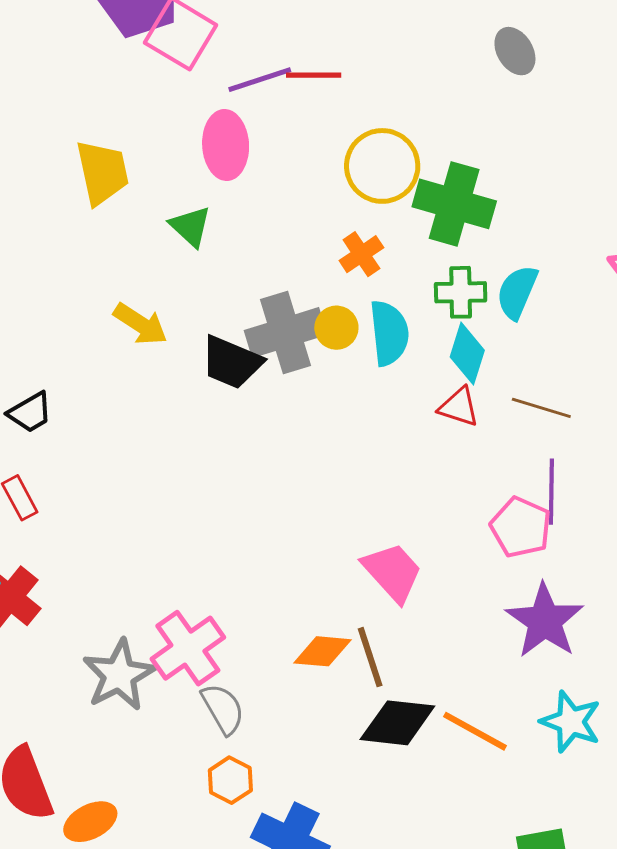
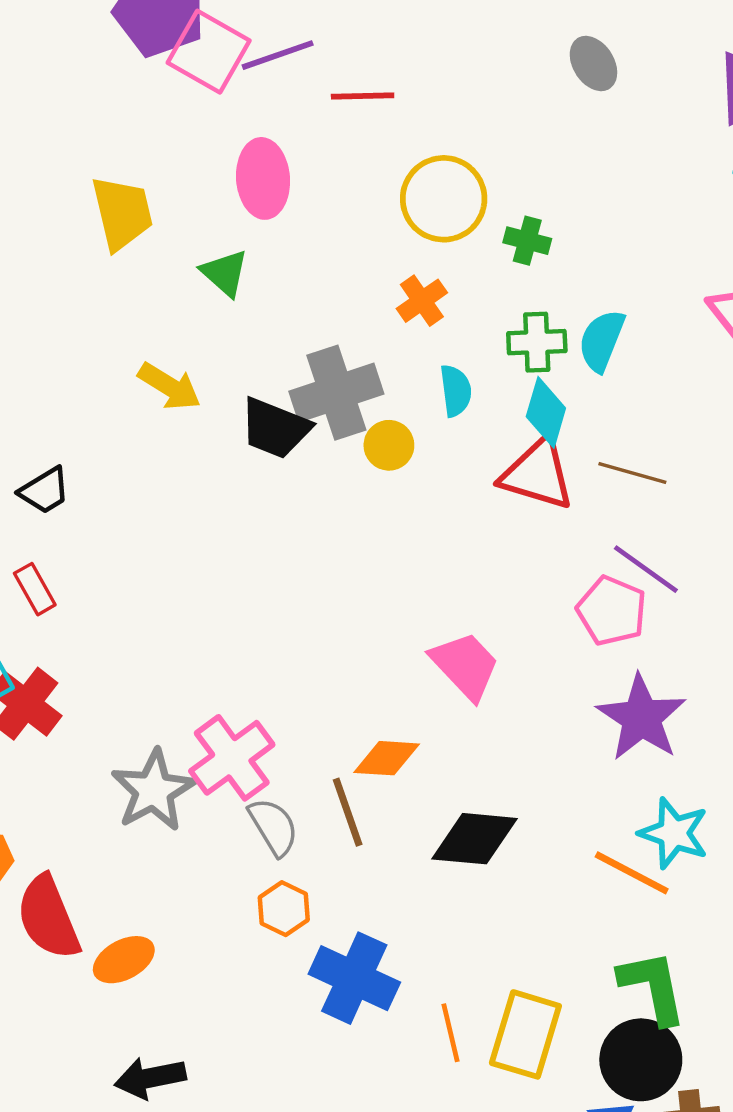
purple line: (260, 80) -> (278, 55), moved
green cross: (454, 204) -> (527, 241), size x0.5
yellow circle: (336, 328) -> (389, 445), moved
cyan semicircle: (389, 333) -> (456, 391), size x0.7
red triangle: (459, 407) -> (537, 474), size x1.6
purple line: (551, 492) -> (646, 569), turned -54
brown line: (370, 657) -> (348, 812), moved
orange line: (475, 731) -> (632, 873), moved

